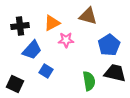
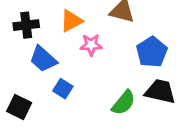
blue trapezoid: (32, 50) -> (43, 59), turned 90
green semicircle: (89, 81) -> (124, 103), turned 48

